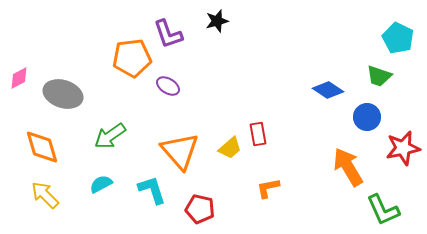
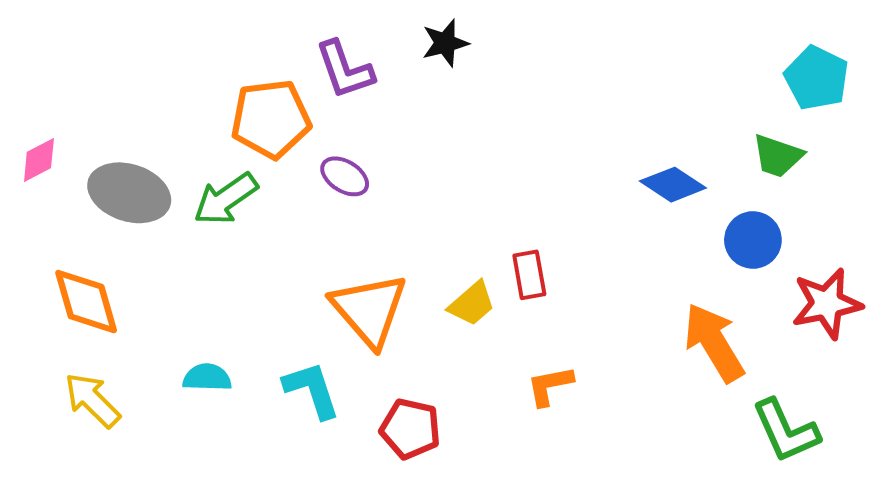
green arrow: (110, 136) -> (226, 199), moved
cyan semicircle: (101, 184) -> (207, 377), turned 30

